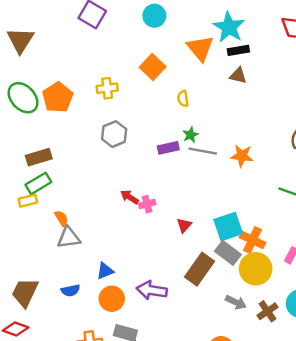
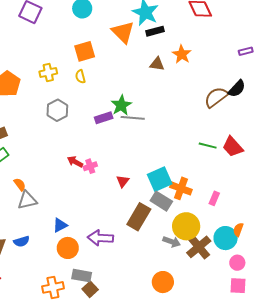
orange square: (153, 67) -> (85, 51), turned 35
brown triangle: (238, 75) -> (157, 64), moved
yellow semicircle: (183, 99) -> (80, 77), moved
green star: (190, 135) -> (121, 105), size x1.5
orange star: (242, 156) -> (182, 54), moved, turned 30
yellow circle: (256, 269) -> (186, 226), moved
blue semicircle: (70, 290) -> (22, 241), moved
brown cross: (268, 311) -> (199, 247), size x1.4

